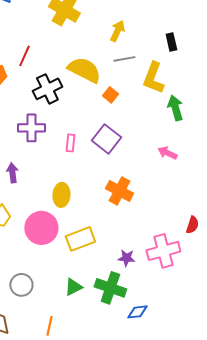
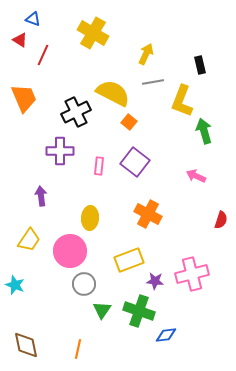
red line: (24, 56) -> (43, 55), moved
orange square: (110, 95) -> (129, 122), moved
red semicircle: (192, 225) -> (221, 220), moved
yellow rectangle: (80, 239) -> (129, 260), moved
gray circle: (21, 285) -> (84, 284), moved
green triangle: (73, 287) -> (102, 310), turned -30

